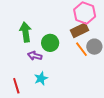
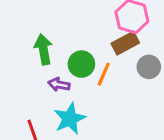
orange line: (81, 49) -> (104, 74), moved, turned 63
cyan star: (41, 78) -> (70, 119), size x1.5

